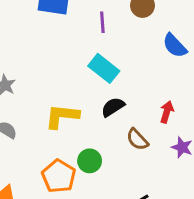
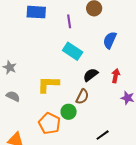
blue semicircle: (175, 46) -> (110, 40), moved, turned 72
black semicircle: (113, 107) -> (91, 75), moved
brown semicircle: (137, 139) -> (82, 97), moved, turned -105

